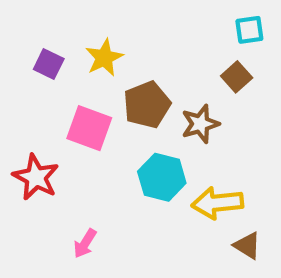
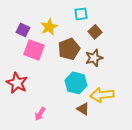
cyan square: (249, 30) -> (81, 14), moved
brown square: (237, 77) -> (95, 32), moved
pink square: (89, 128) -> (34, 50), moved
brown triangle: (247, 246) -> (83, 109), moved

